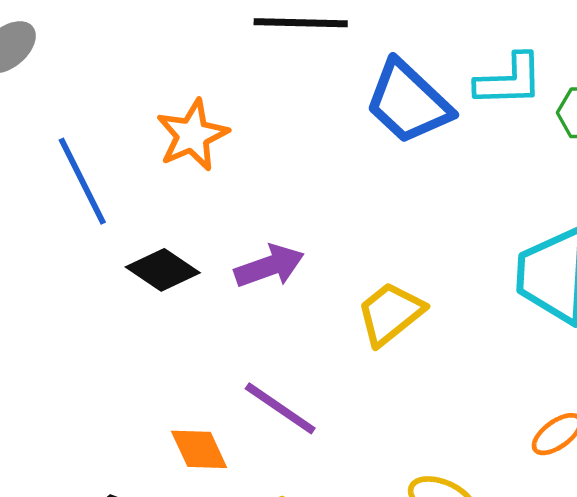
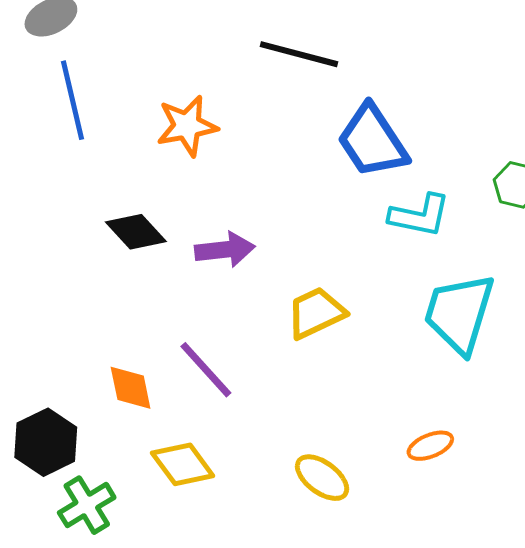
cyan L-shape: (509, 80) -> (420, 215), moved
blue line: (82, 181) -> (72, 100), moved

